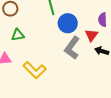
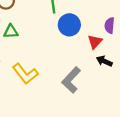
gray L-shape: (72, 48) -> (71, 80), moved

